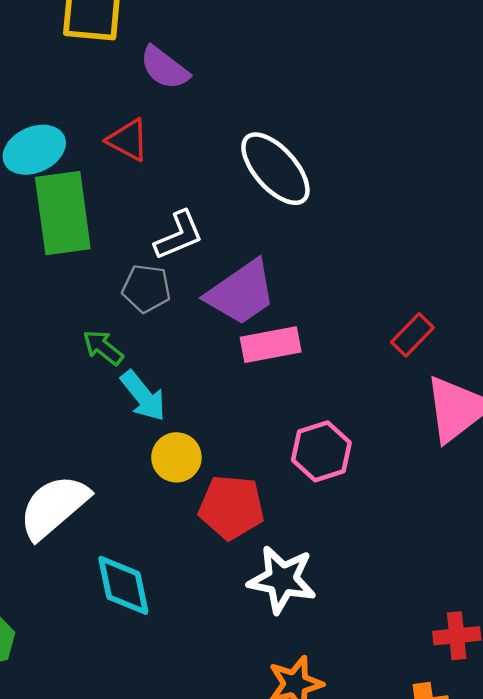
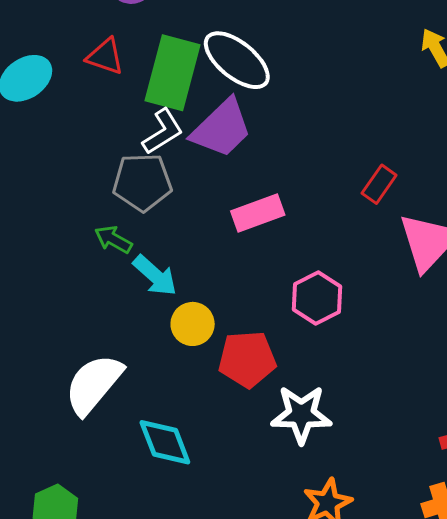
green rectangle: (63, 213) -> (173, 73), moved, turned 32
gray pentagon: (146, 288) -> (142, 182), size x1.4
purple trapezoid: (241, 293) -> (222, 128), moved

